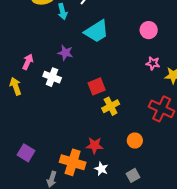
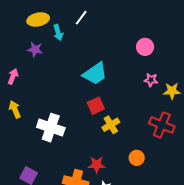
cyan trapezoid: (96, 31) -> (95, 74), moved
purple star: (65, 53) -> (35, 49), moved
pink arrow: (28, 62) -> (13, 76), moved
white cross: (52, 77) -> (51, 128), moved, size x1.5

